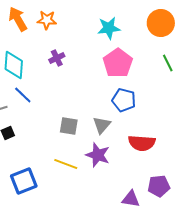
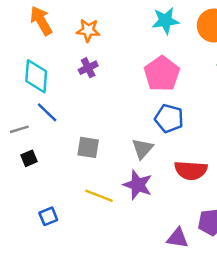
orange star: (47, 20) -> (88, 30), moved
cyan star: (109, 28) -> (165, 21), moved
gray square: (69, 126) -> (88, 147), moved
blue square: (24, 181) -> (48, 216), size x0.6

